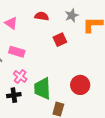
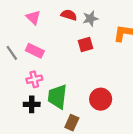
gray star: (72, 15) -> (90, 19), moved
pink cross: (20, 76) -> (34, 79), turned 32
black cross: (14, 95) -> (32, 104), moved

